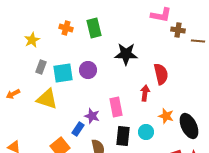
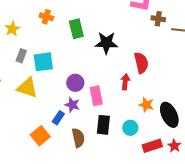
green rectangle: (94, 28) -> (76, 29), moved
purple circle: (88, 70) -> (75, 83), moved
cyan circle: (146, 132) -> (130, 128), moved

